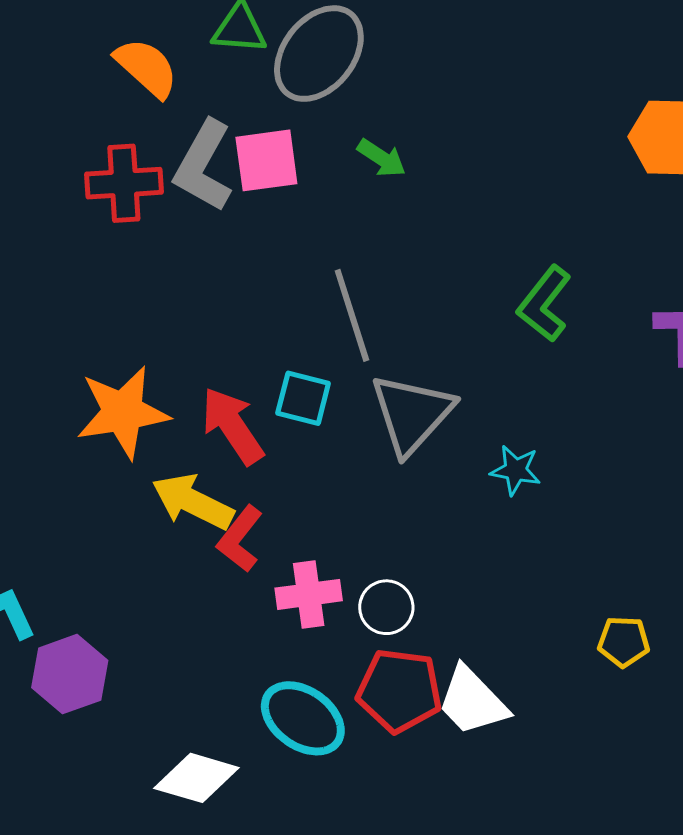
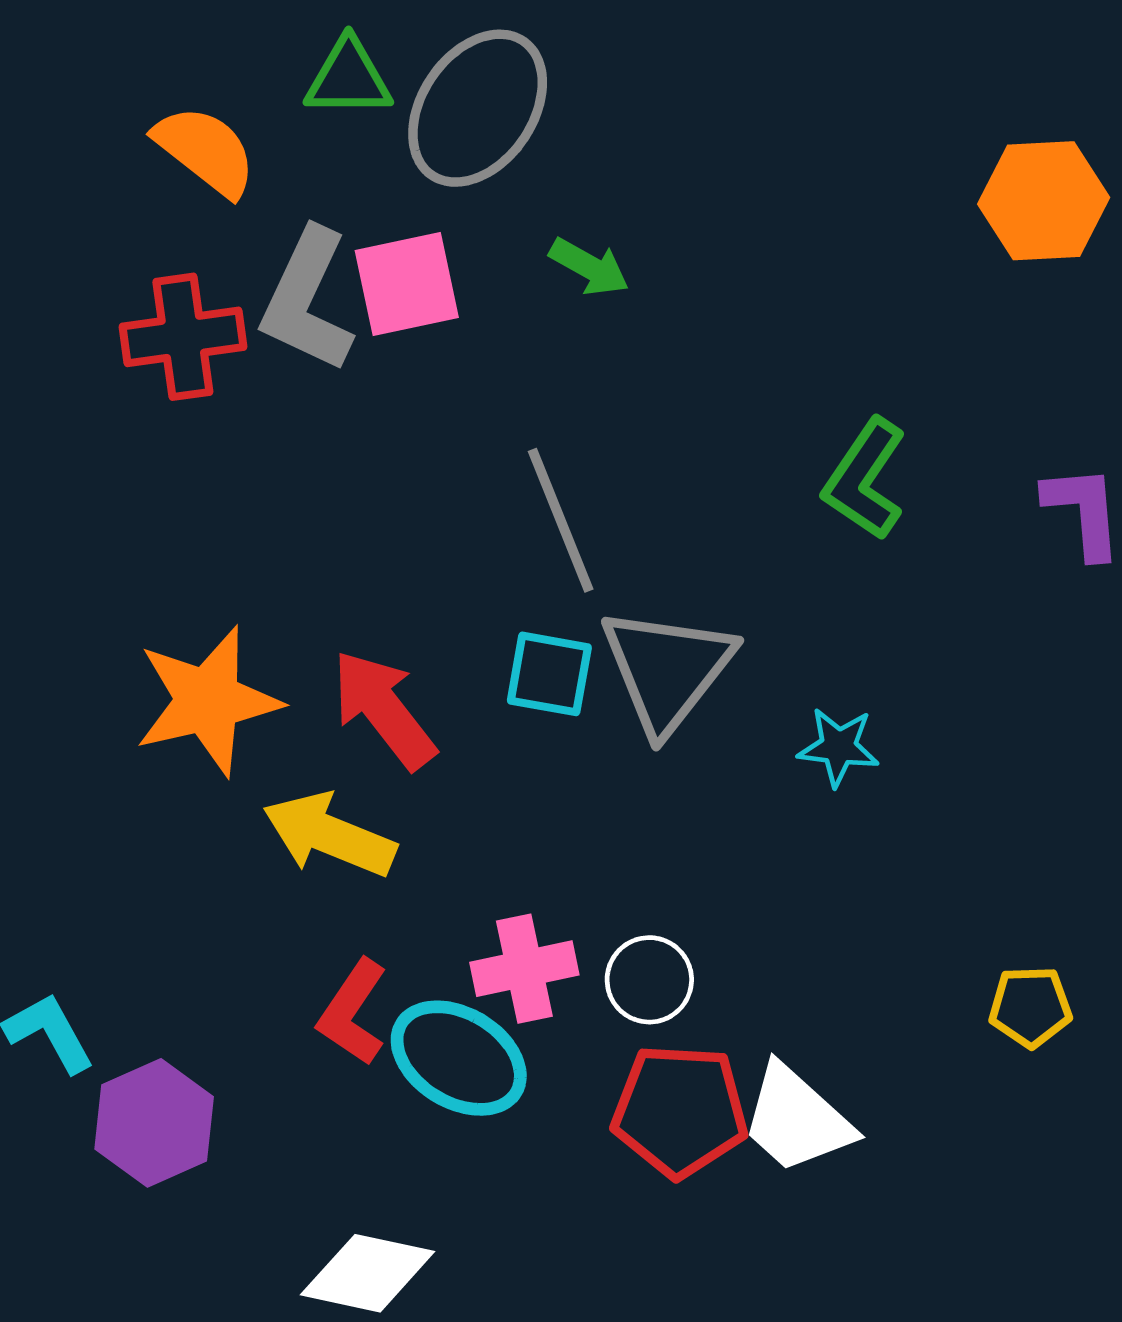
cyan square: (303, 398) -> (549, 674), moved
red L-shape: (240, 539) -> (353, 1012), moved
cyan ellipse: (303, 718) -> (459, 1058), moved

